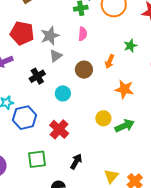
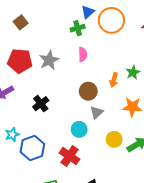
green star: (130, 46) -> (133, 72), moved
gray triangle: (56, 56) -> (97, 112), moved
cyan circle: (63, 93) -> (79, 129), moved

